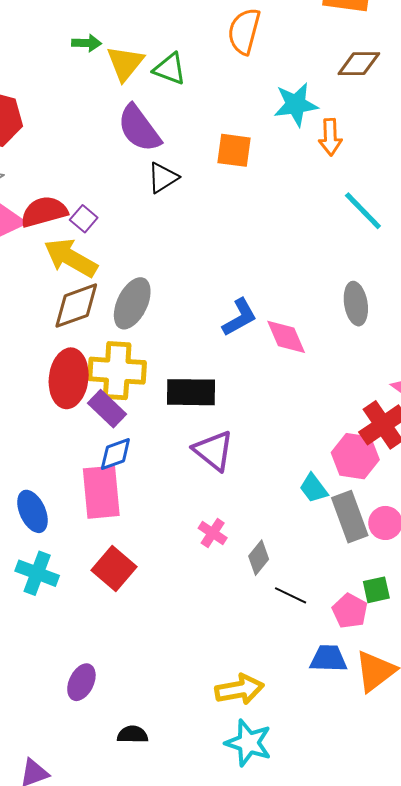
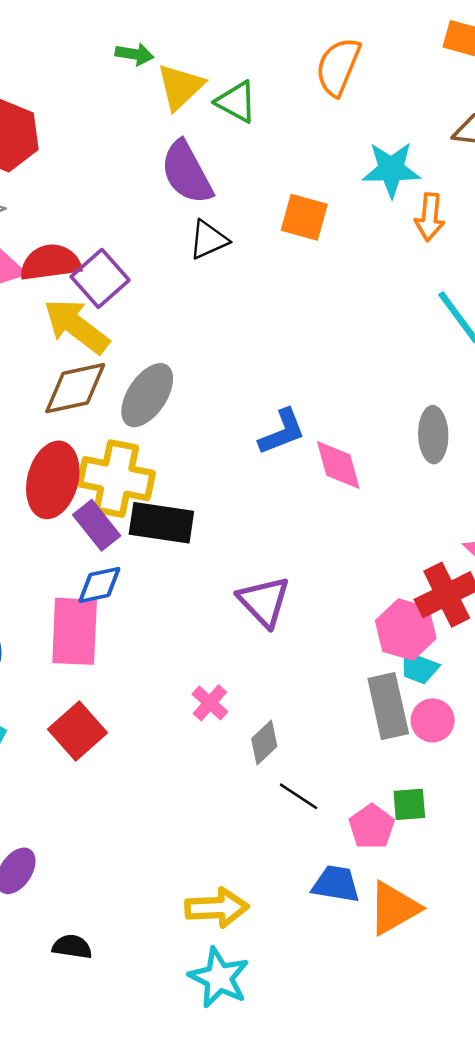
purple square: (84, 219) -> (100, 278), size x1.6
black rectangle: (191, 392) -> (161, 523), moved
purple triangle: (213, 451) -> (264, 601), moved
cyan trapezoid: (314, 488) -> (419, 668), moved, turned -40

